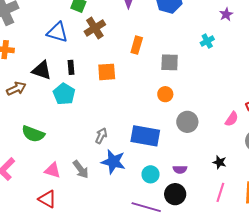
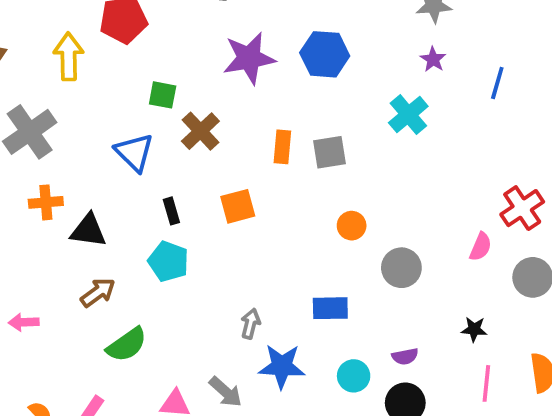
blue triangle: (57, 32) -> (134, 152), turned 40
cyan cross: (207, 41) -> (408, 115), size x1.5
gray square: (170, 62) -> (329, 152), moved
black triangle: (42, 70) -> (88, 231), moved
brown arrow: (16, 89) -> (98, 293), moved
green semicircle: (33, 134) -> (127, 345), turned -45
blue rectangle: (145, 136) -> (330, 308), size x0.7

